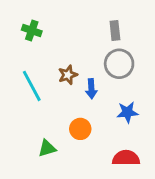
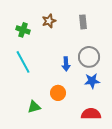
green cross: (32, 30) -> (23, 30), moved
gray circle: (119, 64) -> (89, 57), moved
brown star: (68, 75) -> (49, 21), moved

